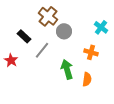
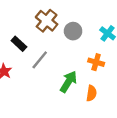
gray circle: (64, 31) -> (73, 31), moved
green arrow: (67, 69) -> (68, 82), turned 48

